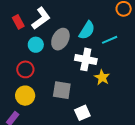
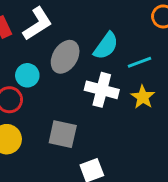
cyan circle: (36, 45) -> (27, 75), moved
yellow star: (102, 77) -> (143, 97), moved

